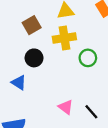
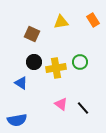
brown square: (32, 25) -> (32, 34), turned -35
yellow cross: (64, 38) -> (56, 68), moved

